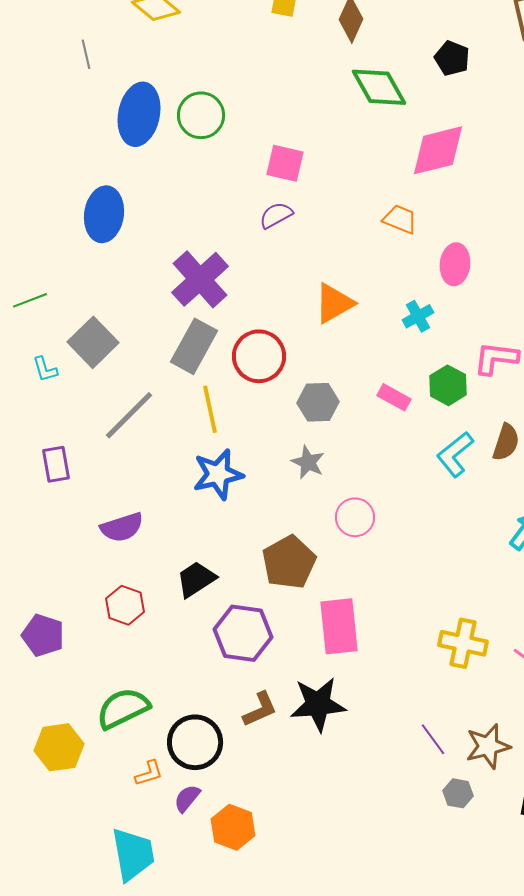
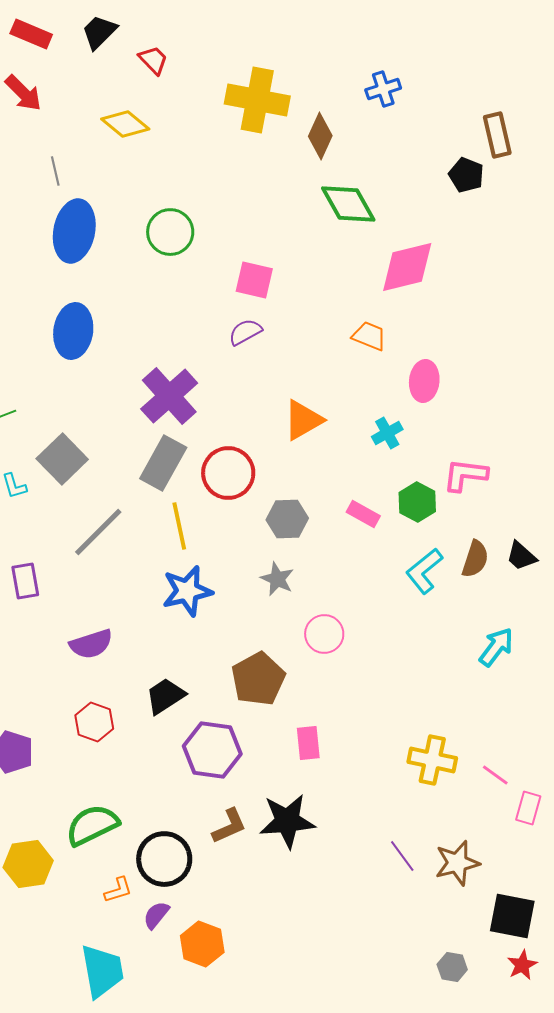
black pentagon: (452, 58) -> (466, 175), moved
blue ellipse: (139, 114) -> (74, 231), moved
pink rectangle: (339, 626) -> (308, 743), size x0.6
gray hexagon: (458, 793) -> (452, 967), moved

